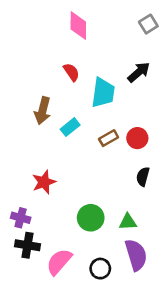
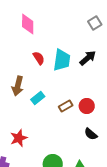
pink diamond: (78, 25) -> (28, 24), moved
cyan trapezoid: (103, 93) -> (62, 60), moved
black semicircle: (143, 177) -> (91, 134), turned -64

